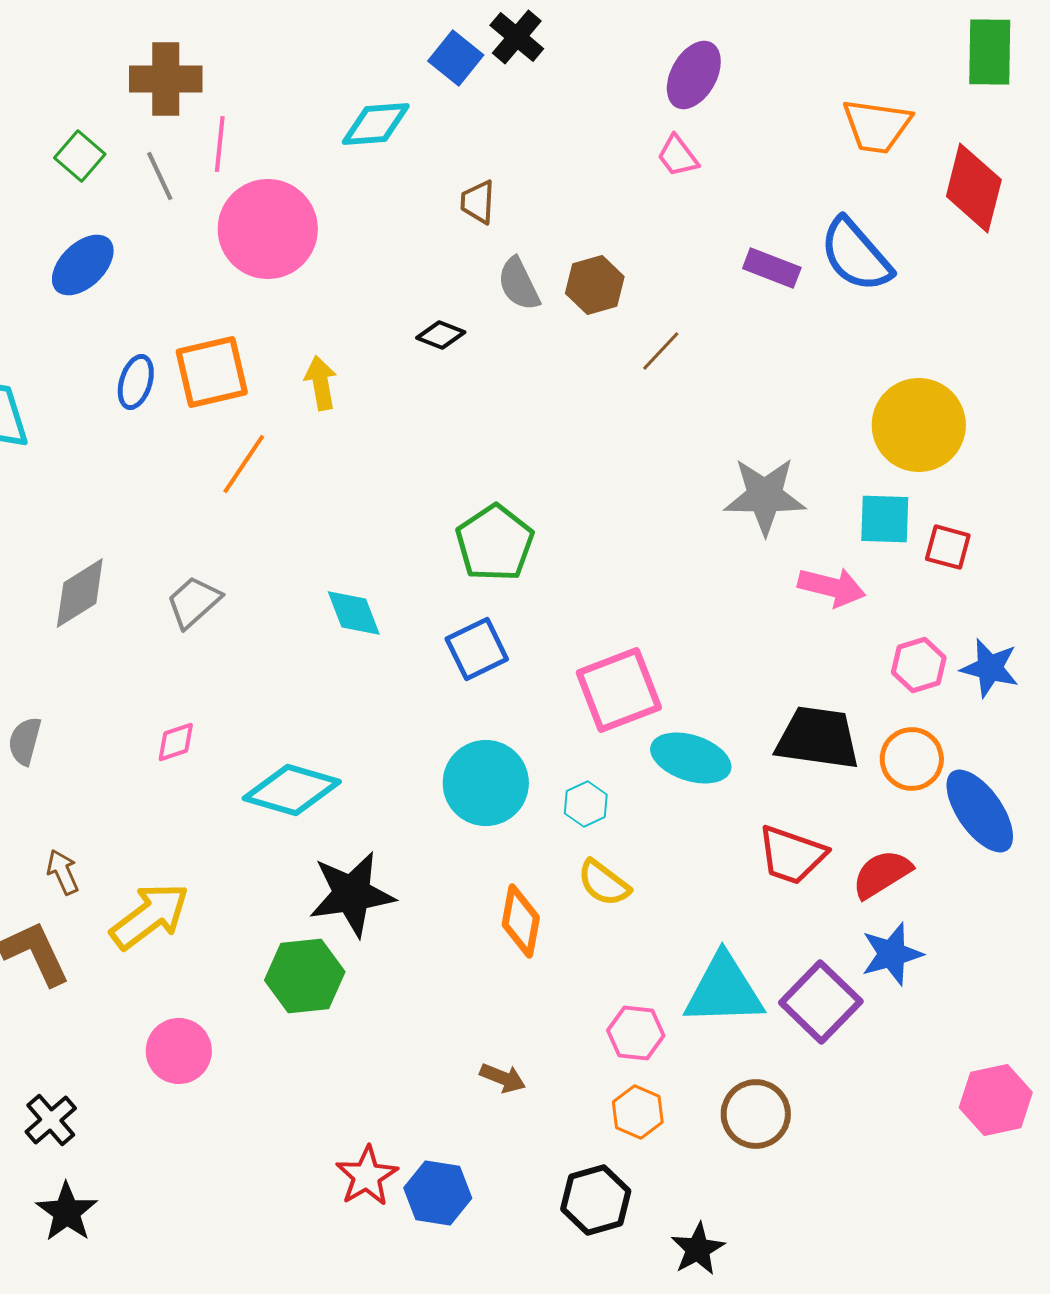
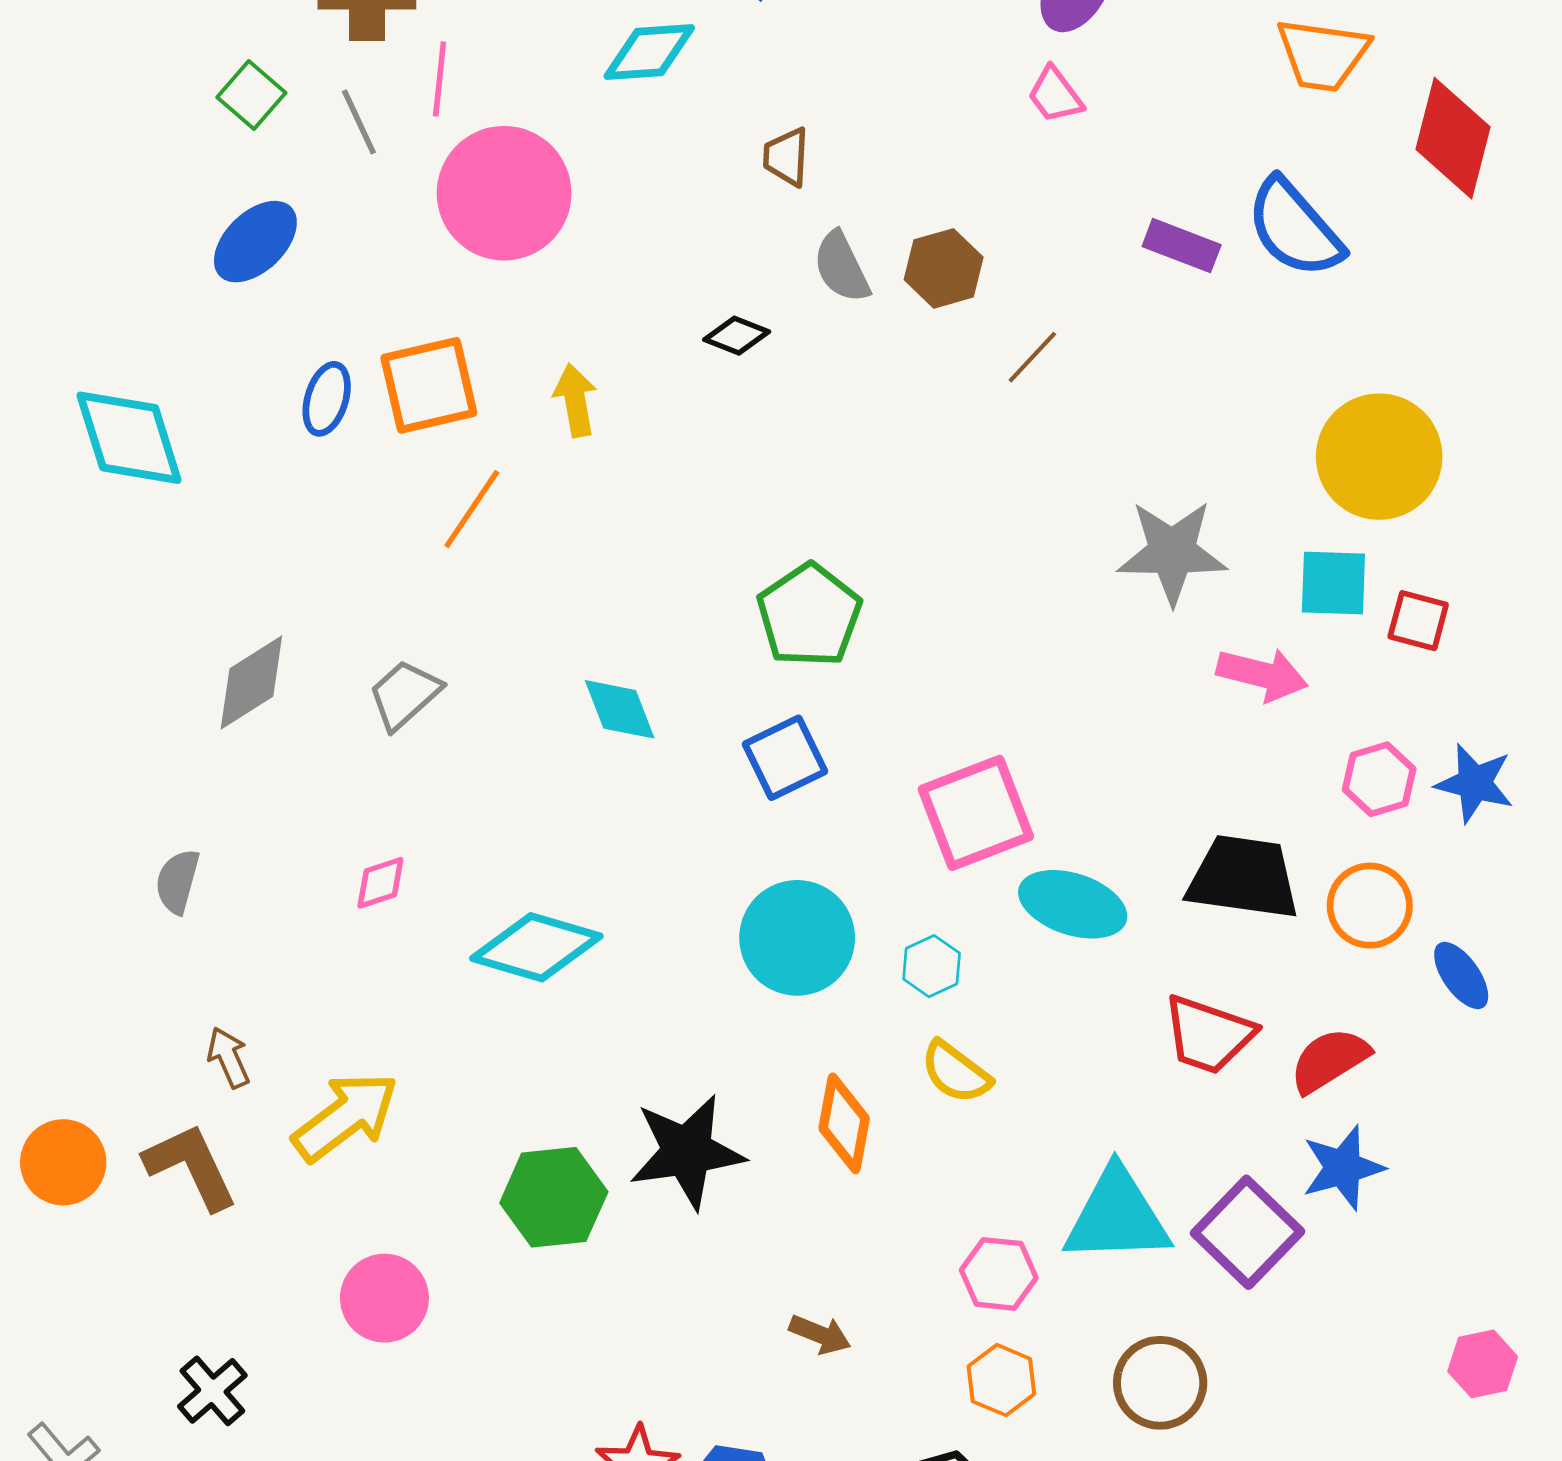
blue ellipse: (980, 811) -> (1461, 975), size x0.6
black star: (352, 894) -> (687, 1152), moved
pink hexagon: (996, 1100) -> (1483, 1364), size x0.7

